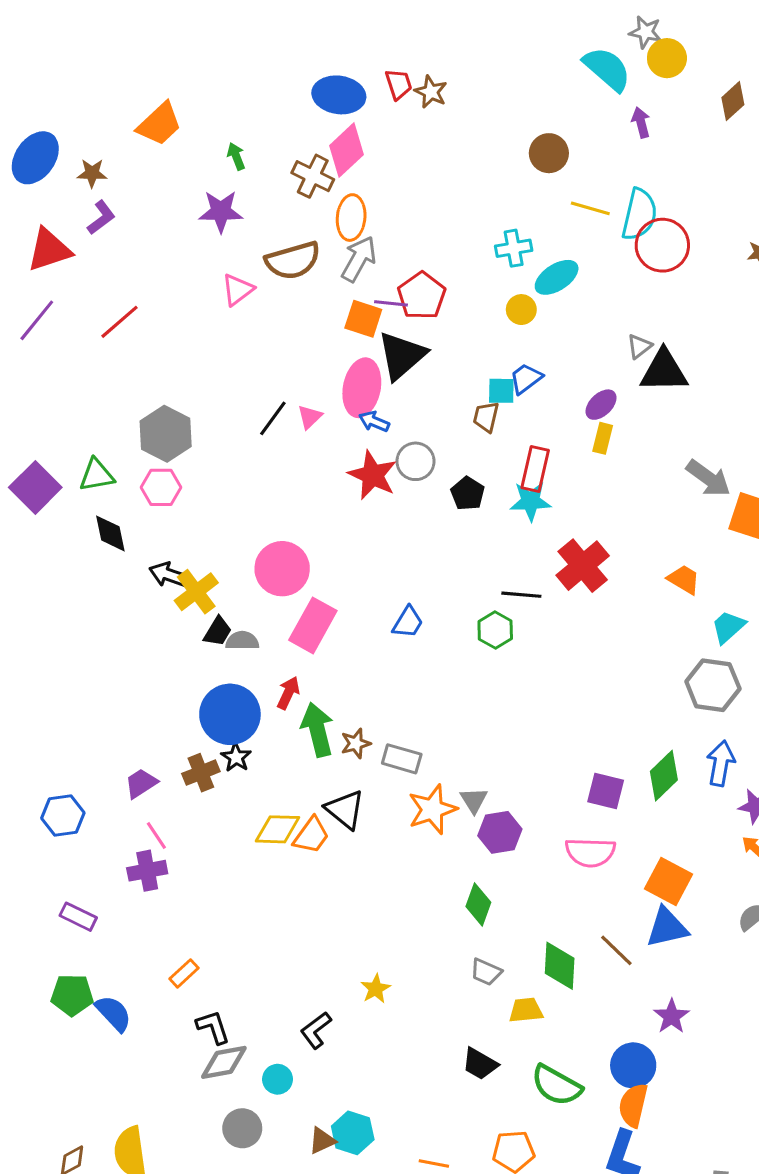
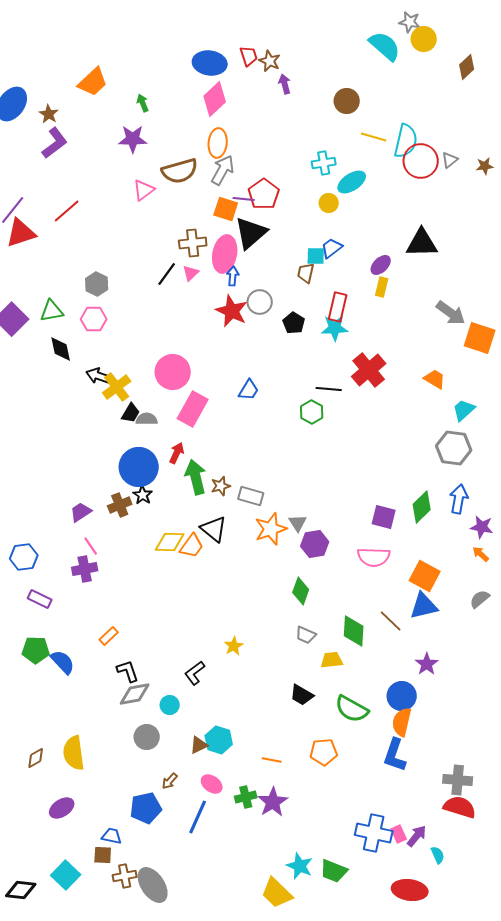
purple arrow: (641, 123) -> (285, 84), moved
brown star: (92, 173) -> (49, 114), turned 30
brown cross: (313, 176) -> (193, 243), moved, turned -32
purple L-shape: (101, 218) -> (55, 143), size x1.4
red triangle: (49, 250) -> (21, 233), moved
gray triangle: (639, 346) -> (450, 160), moved
blue arrow: (374, 421) -> (233, 276), turned 72
gray hexagon: (166, 434) -> (97, 284), size x0.7
blue trapezoid: (408, 622) -> (249, 390), moved
blue hexagon: (63, 816) -> (24, 557), moved

